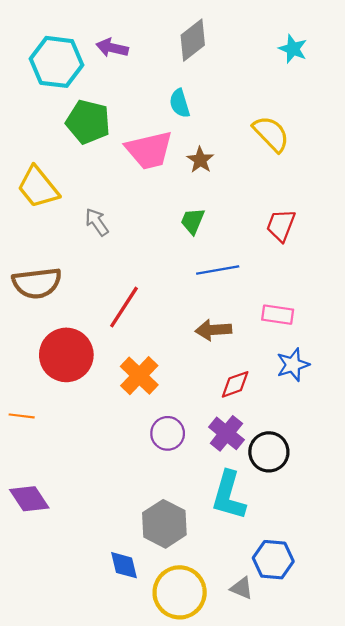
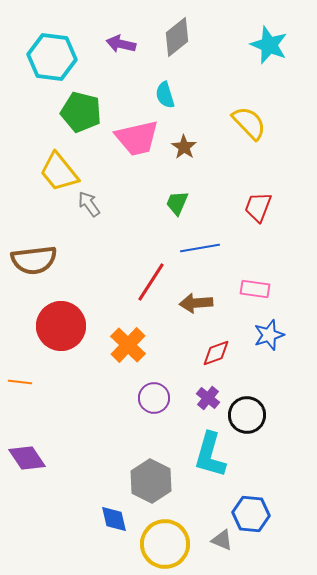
purple arrow: (112, 48) -> (121, 44), moved
cyan star: (293, 49) -> (269, 45), size x1.4
yellow trapezoid: (38, 187) -> (59, 172), moved
red line: (124, 307) -> (151, 282), moved
purple cross: (226, 433) -> (208, 398), size x0.7

